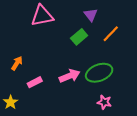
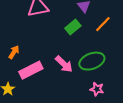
pink arrow: (70, 76) -> (64, 64), turned 66
pink rectangle: (35, 82) -> (31, 70), size x1.6

